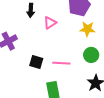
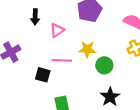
yellow star: (87, 29) -> (87, 49), moved
pink line: (61, 63) -> (62, 60), moved

